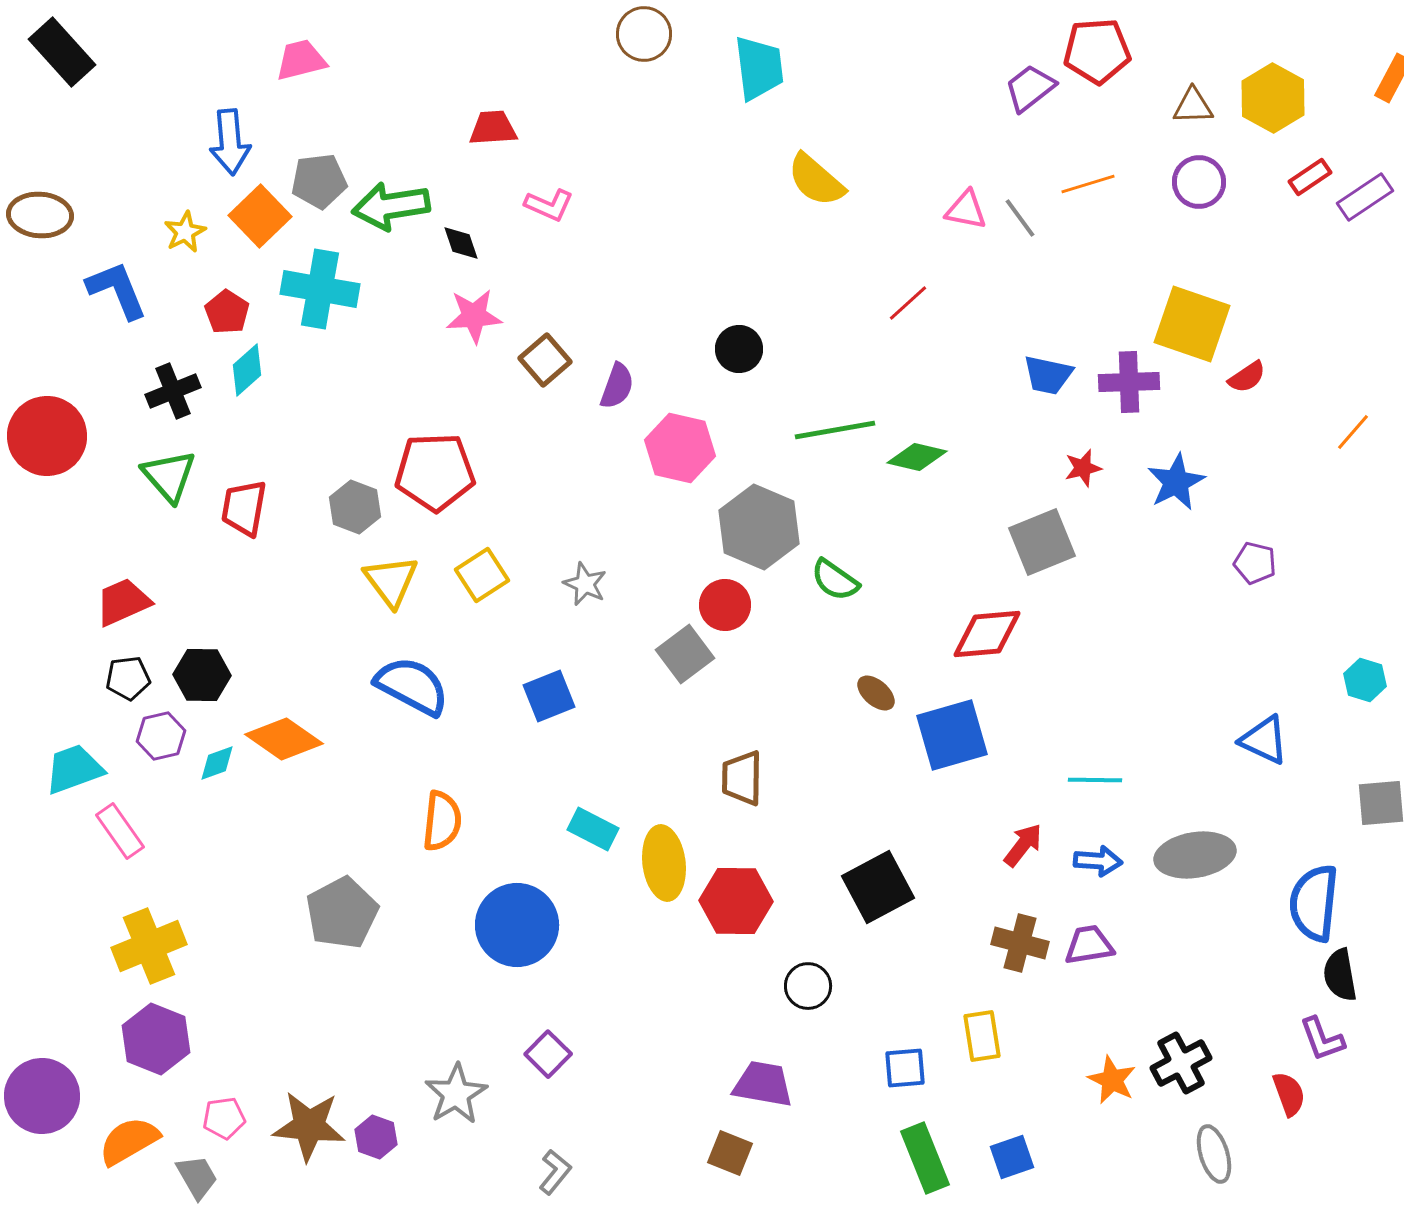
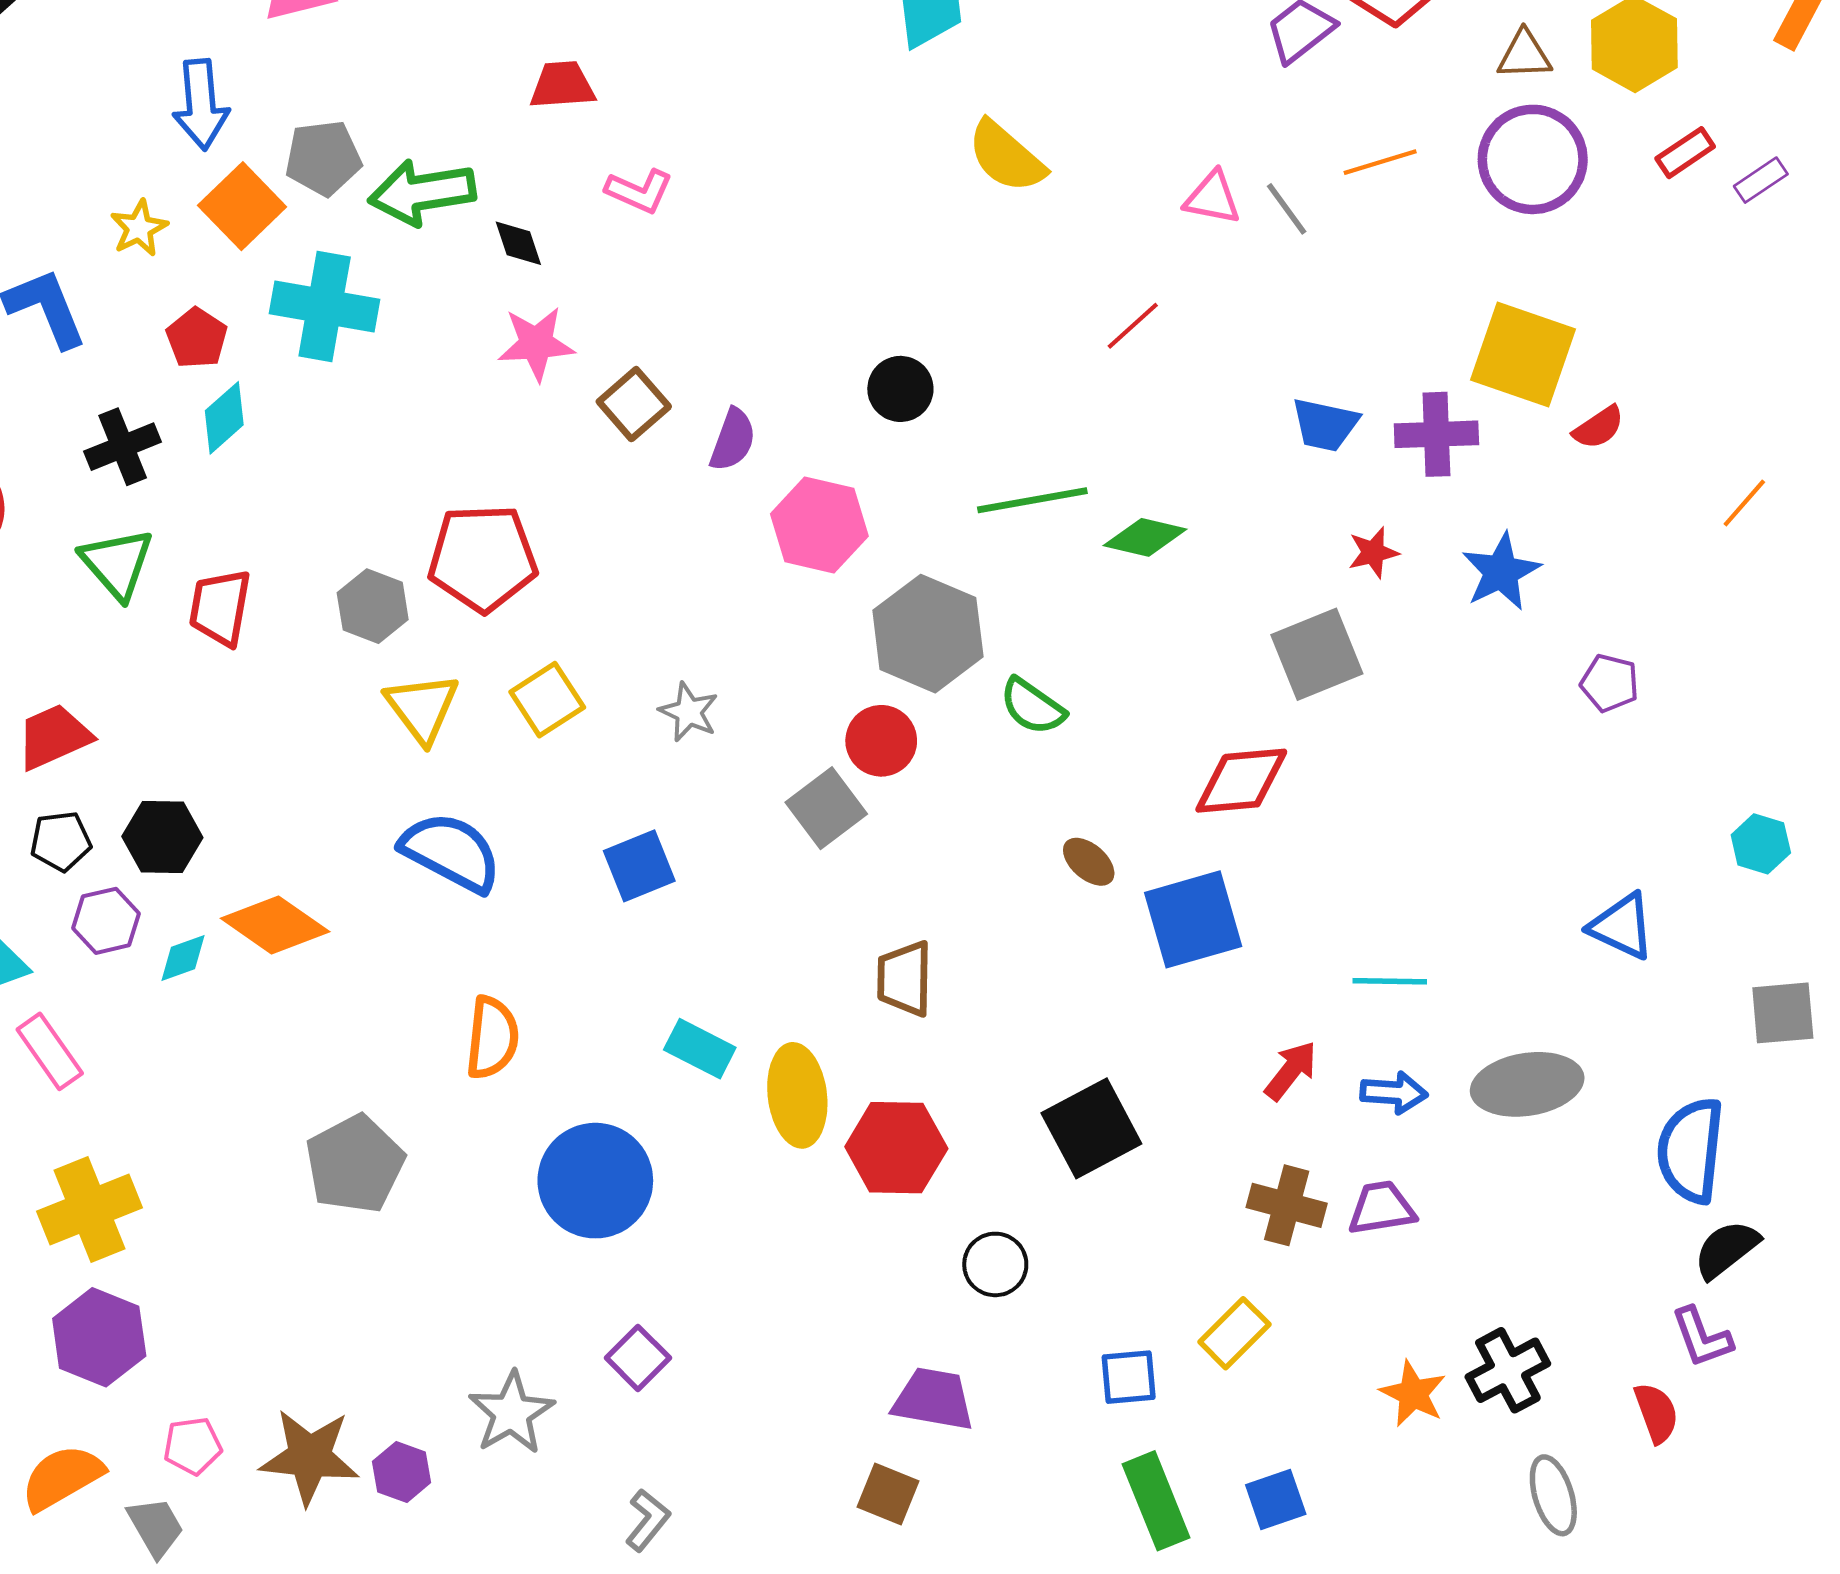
purple circle: (1199, 182) -> (1533, 159), size x1.5
purple rectangle: (1365, 197) -> (1761, 180), size x0.7
black semicircle: (1340, 975) -> (1726, 1249), turned 62
yellow rectangle: (982, 1036) -> (1234, 1333), turned 54

